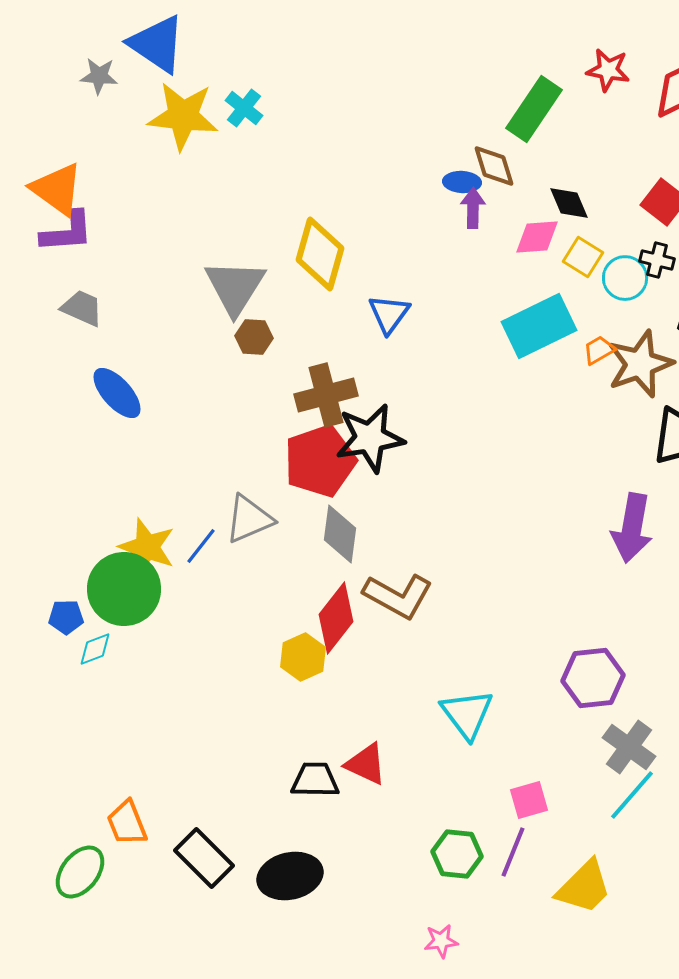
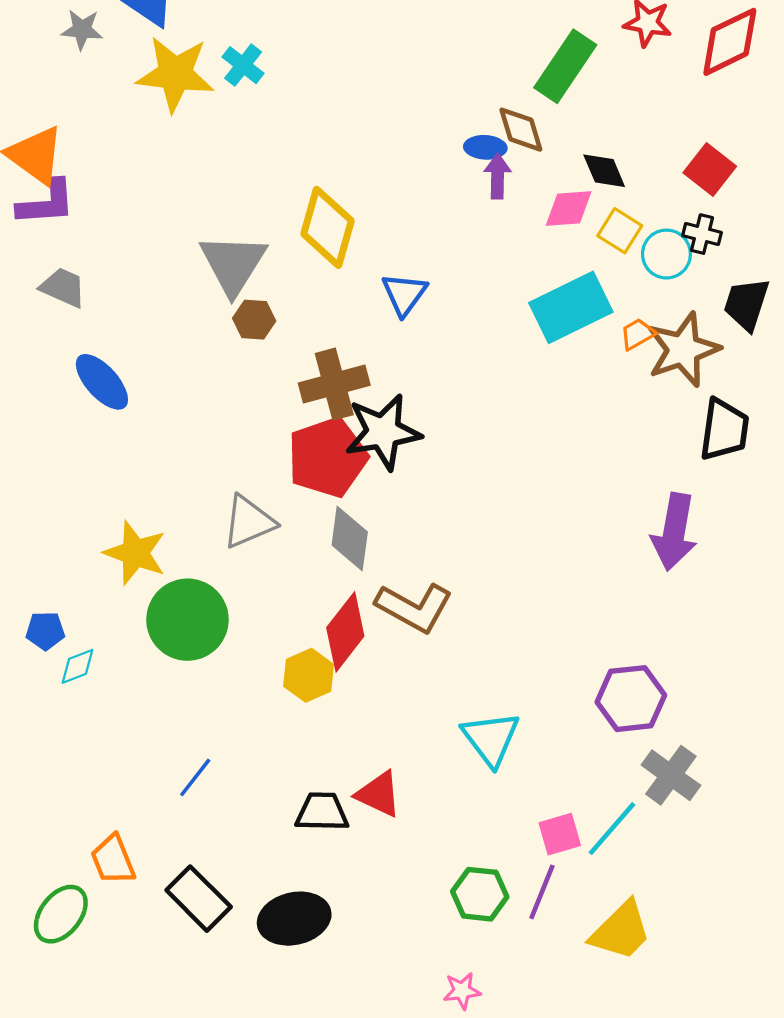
blue line: (201, 546) -> (195, 777), moved
green circle: (124, 589) -> (187, 620), moved
cyan line: (632, 795) -> (612, 829), moved

